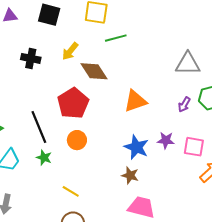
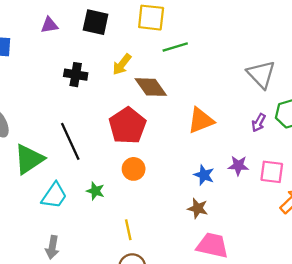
gray triangle: (188, 64) -> (261, 74), turned 48
black line: (39, 127) -> (70, 141), moved
blue star: (136, 147) -> (204, 175), size x0.7
yellow line: (71, 191) -> (128, 230), turned 48

